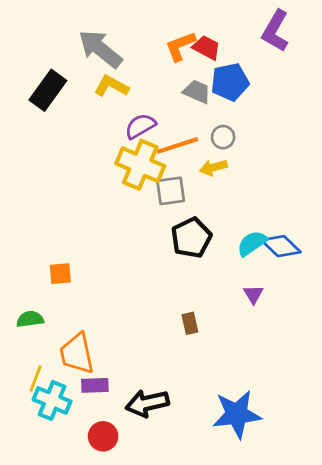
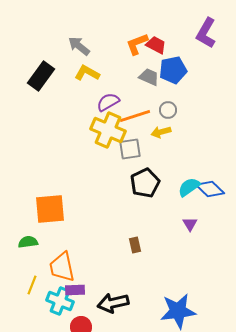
gray arrow: (100, 49) -> (79, 46), size x0.7
orange square: (60, 274) -> (50, 209), size x1.8
brown rectangle: (190, 323) -> (135, 245), moved
cyan cross: (52, 400) -> (60, 301), moved

